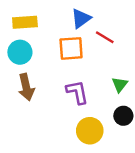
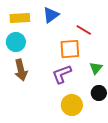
blue triangle: (81, 19) -> (51, 15), moved
orange square: (71, 48) -> (70, 49), moved
purple L-shape: (77, 92) -> (62, 74), turned -100

